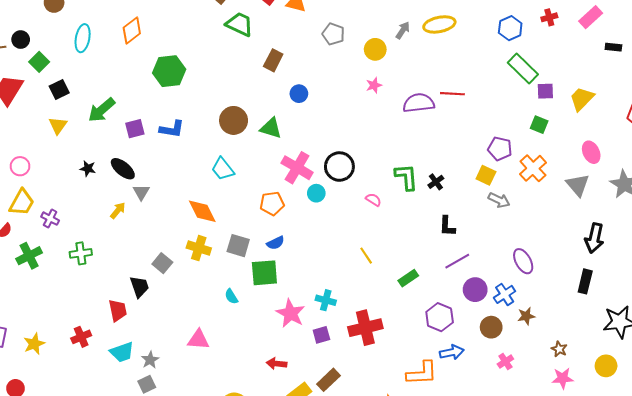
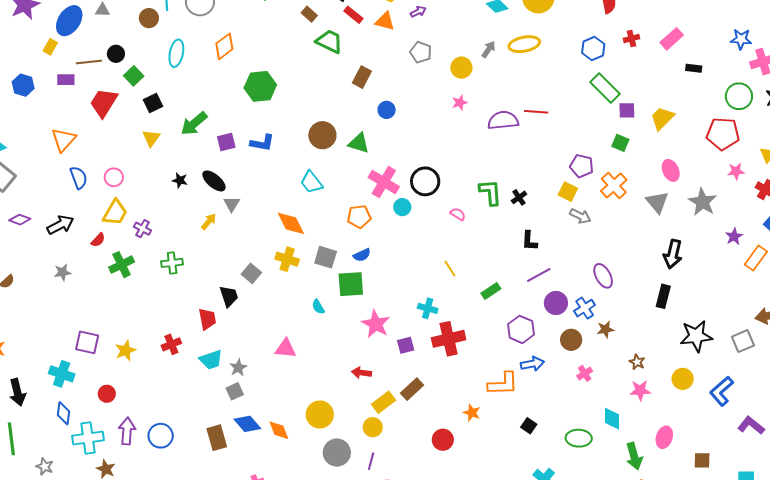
cyan cross: (326, 300) -> (428, 308), moved

